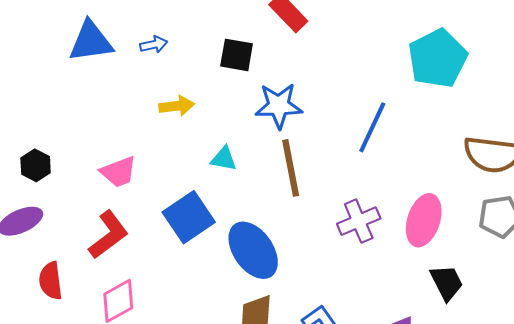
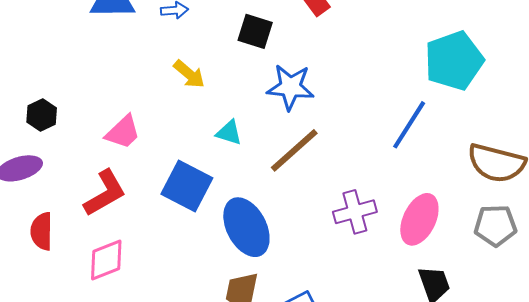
yellow arrow: (177, 106) -> (189, 74), turned 40
blue line: (372, 127) -> (409, 125), moved
brown line: (291, 168) -> (294, 150), turned 52
pink trapezoid: (118, 172) -> (123, 132), turned -30
blue square: (189, 217) -> (187, 186), turned -36

